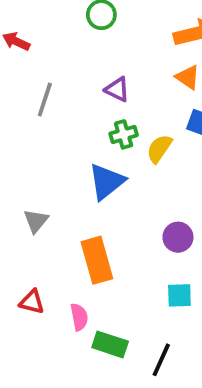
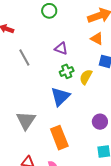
gray line: (45, 100) -> (24, 57), turned -42
gray triangle: (36, 221) -> (26, 120), size x1.5

